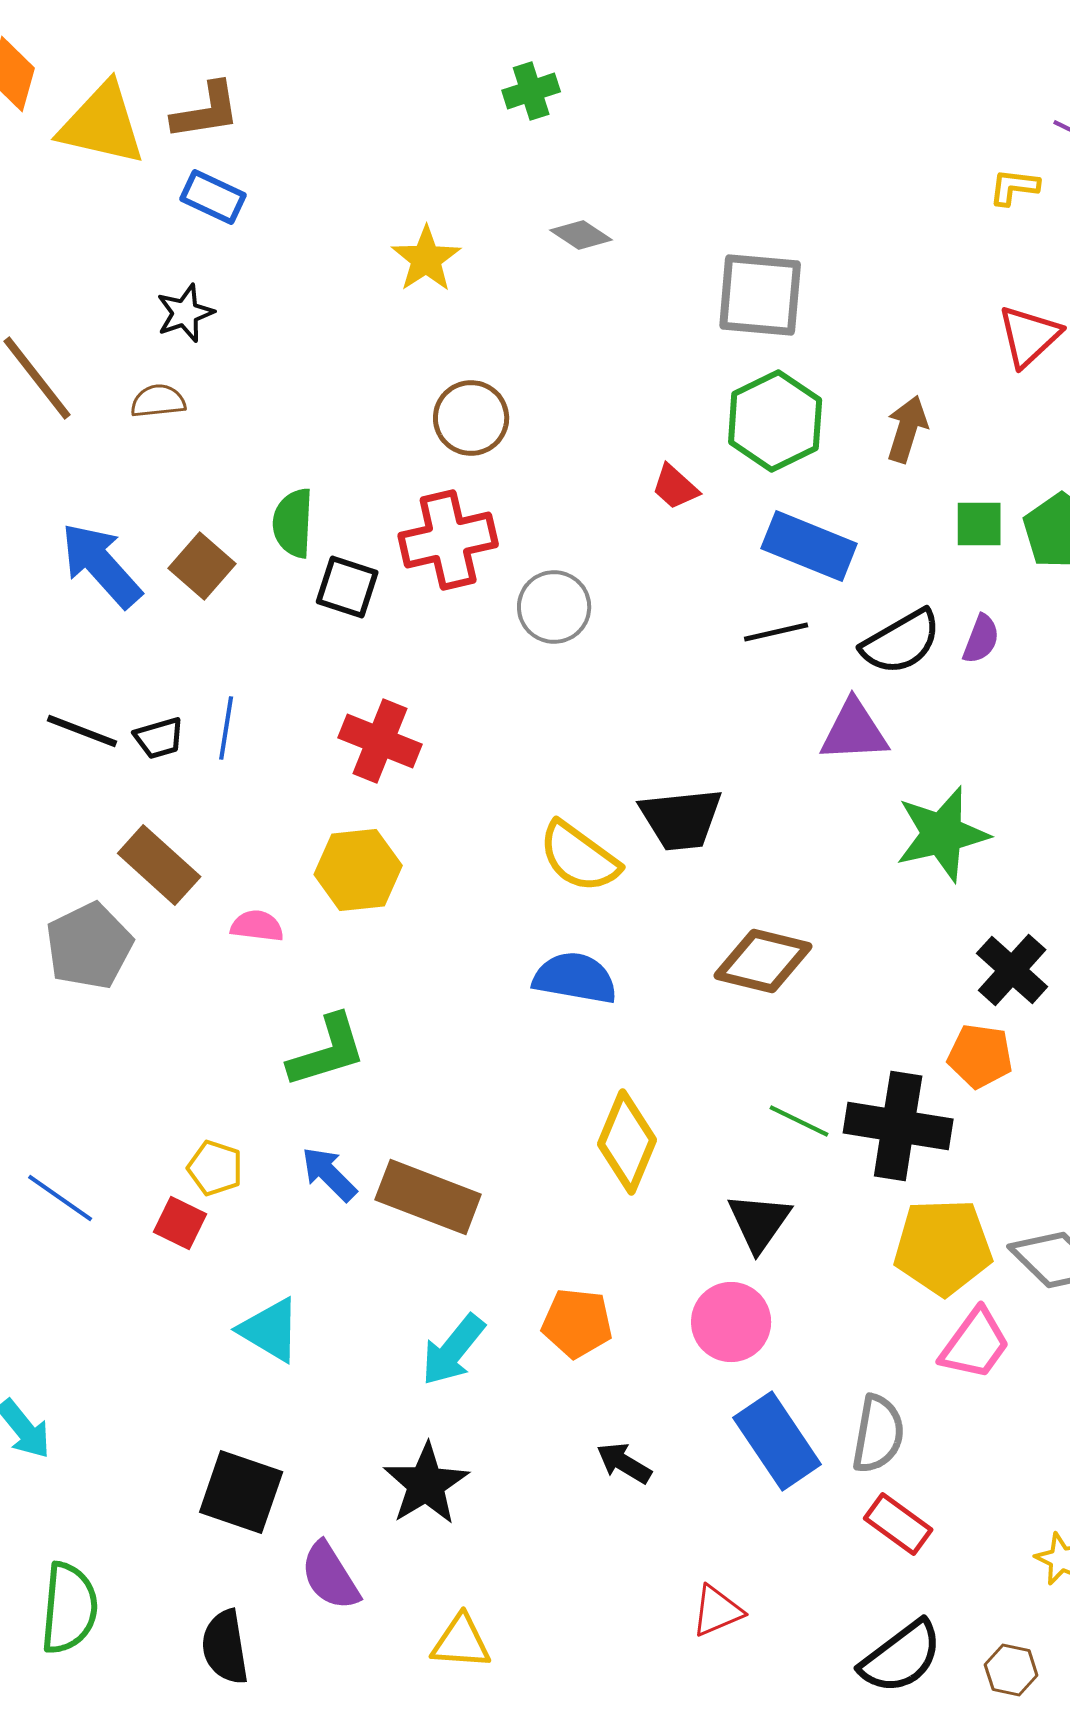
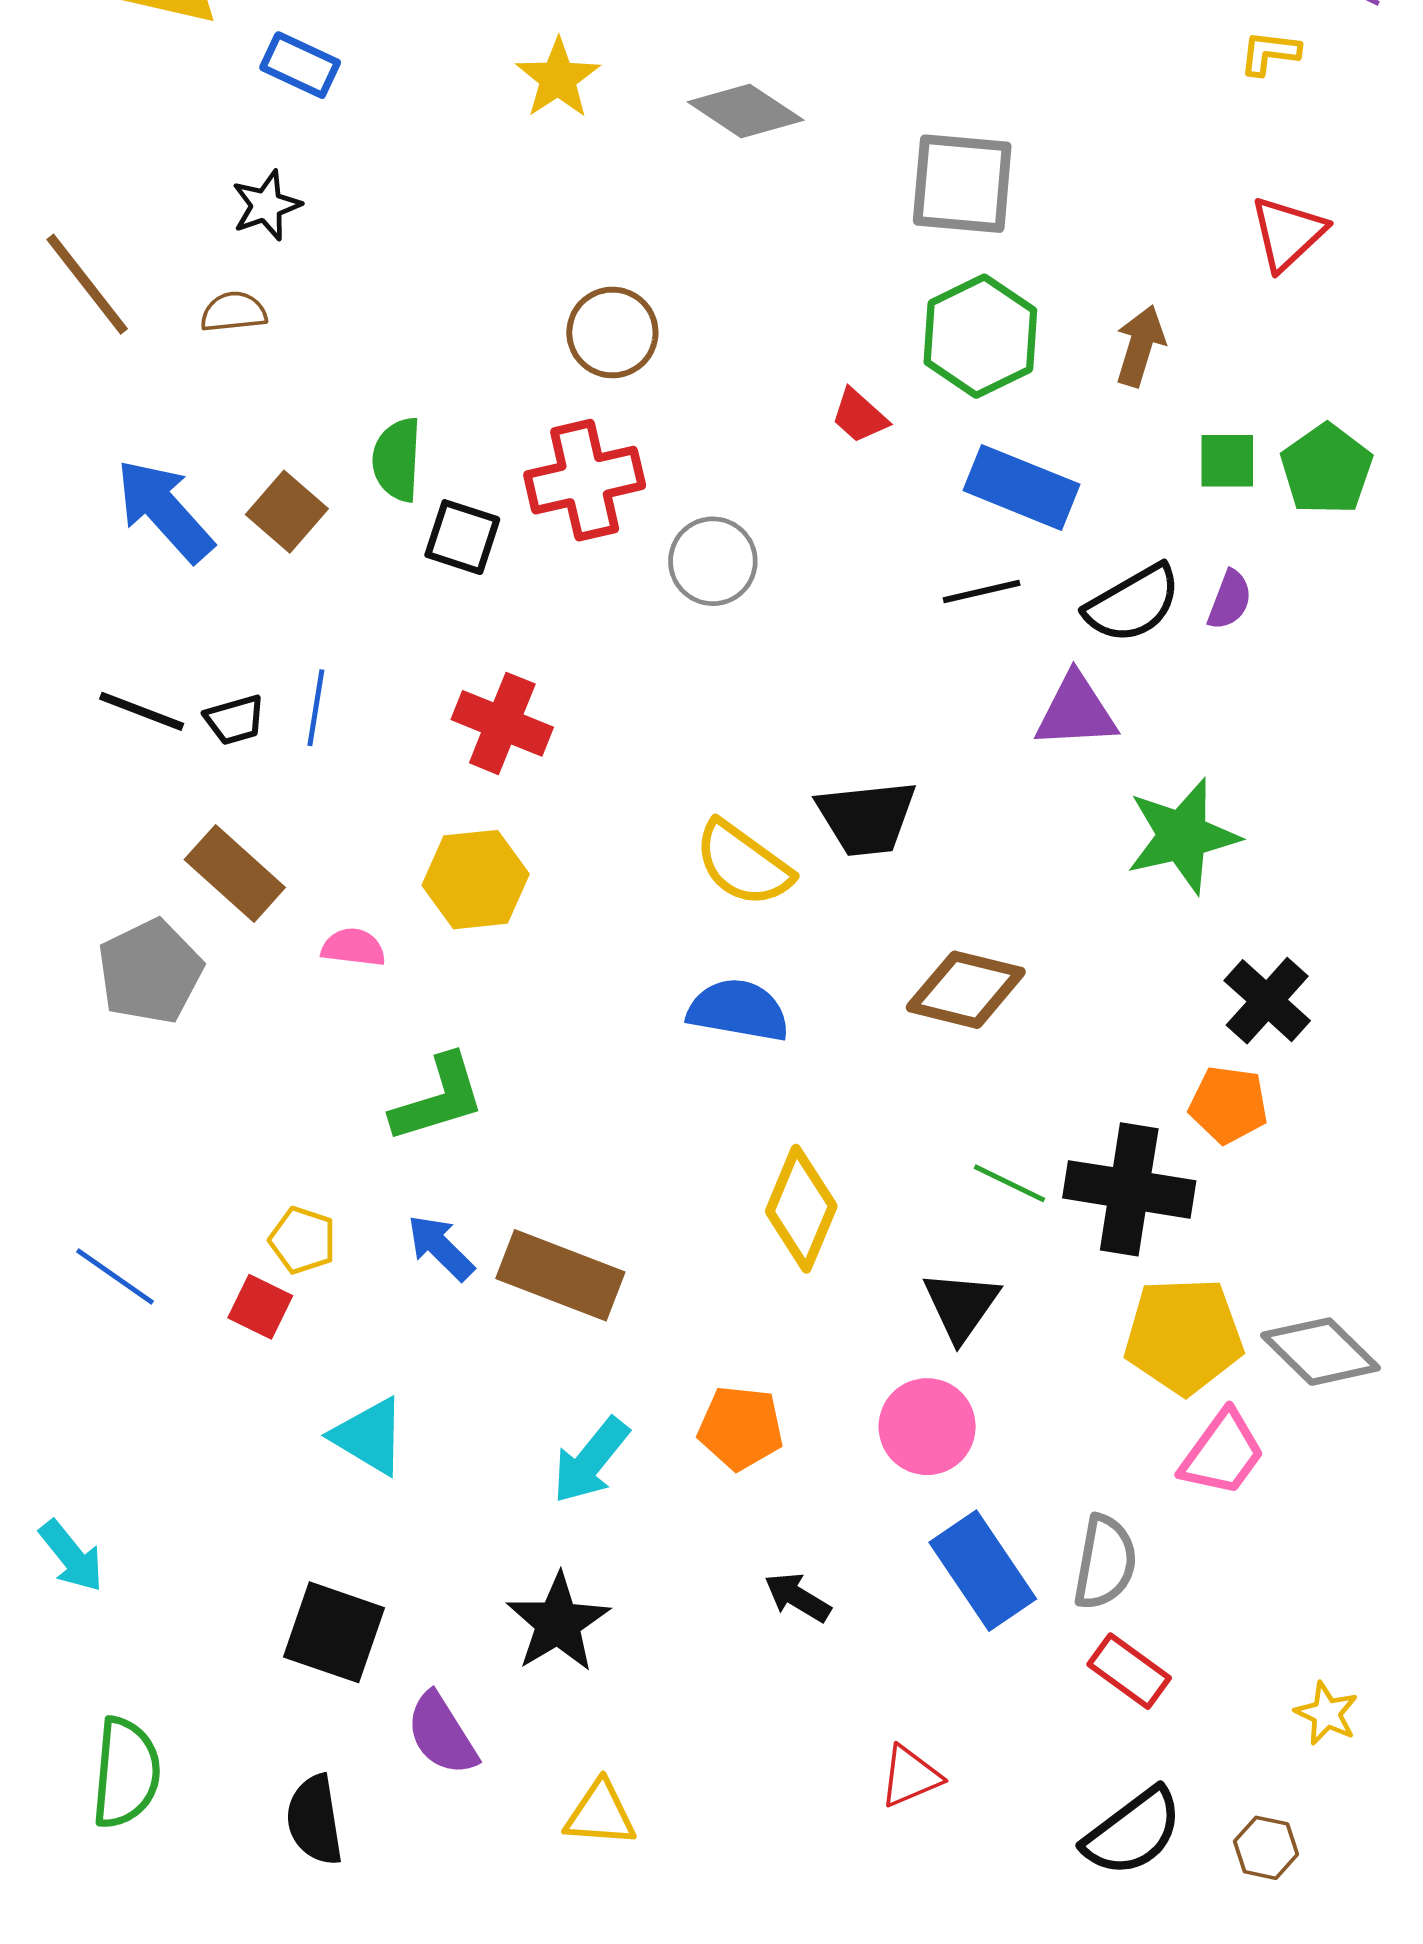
gray diamond: (581, 235) -> (746, 111), size x1.5
yellow star: (426, 259) -> (558, 78), moved

